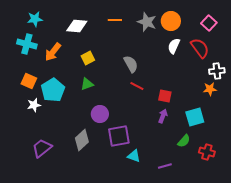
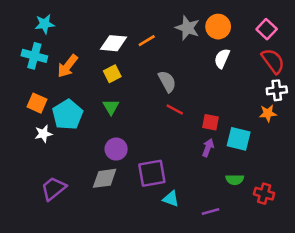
orange line: (115, 20) -> (147, 41), moved, turned -32
white diamond: (77, 26) -> (114, 43), moved
red semicircle: (200, 48) -> (273, 61), moved
green triangle: (87, 84) -> (111, 107), turned -40
purple circle: (100, 114) -> (116, 149), moved
cyan square: (195, 117) -> (239, 139), moved, turned 30
gray diamond: (82, 140) -> (105, 178), turned 35
green semicircle: (184, 141) -> (235, 180), turned 48

